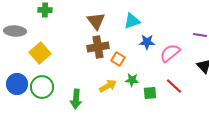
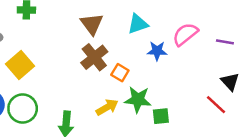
brown cross: (98, 47) -> (94, 57), turned -30
pink semicircle: (170, 53) -> (185, 34), moved
green star: (132, 80) -> (138, 100), size x1.5
red line: (174, 86) -> (216, 105), moved

